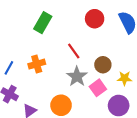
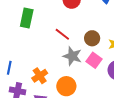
orange cross: (37, 64) -> (40, 76), moved

